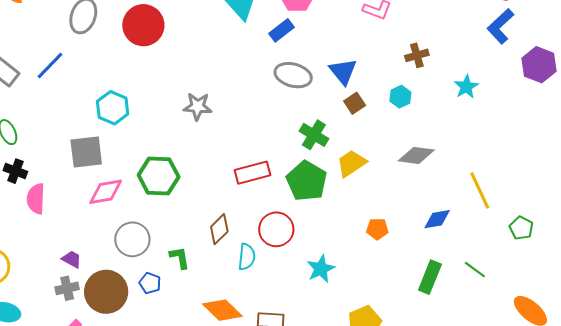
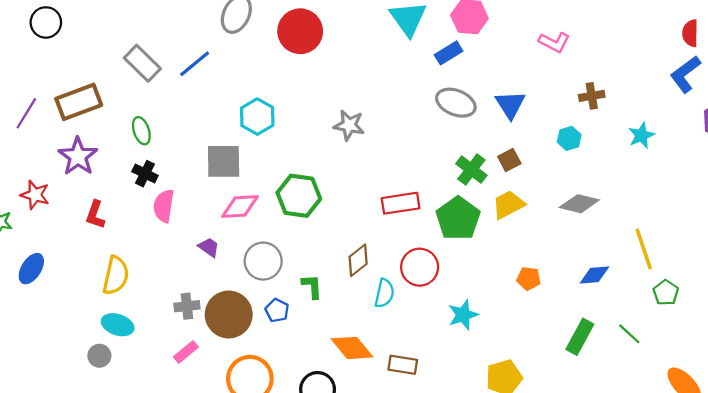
brown square: (355, 103) -> (509, 160), moved
green pentagon: (521, 228) -> (666, 293), moved
purple trapezoid: (72, 259) -> (209, 247), moved

